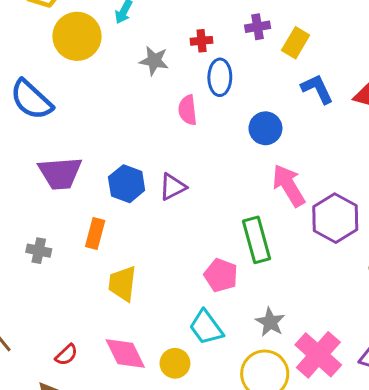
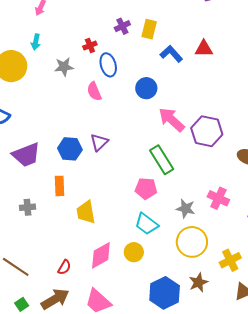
pink diamond: (125, 354) -> (101, 255), turned -76
pink cross: (318, 355) -> (218, 198), moved, size x0.7

